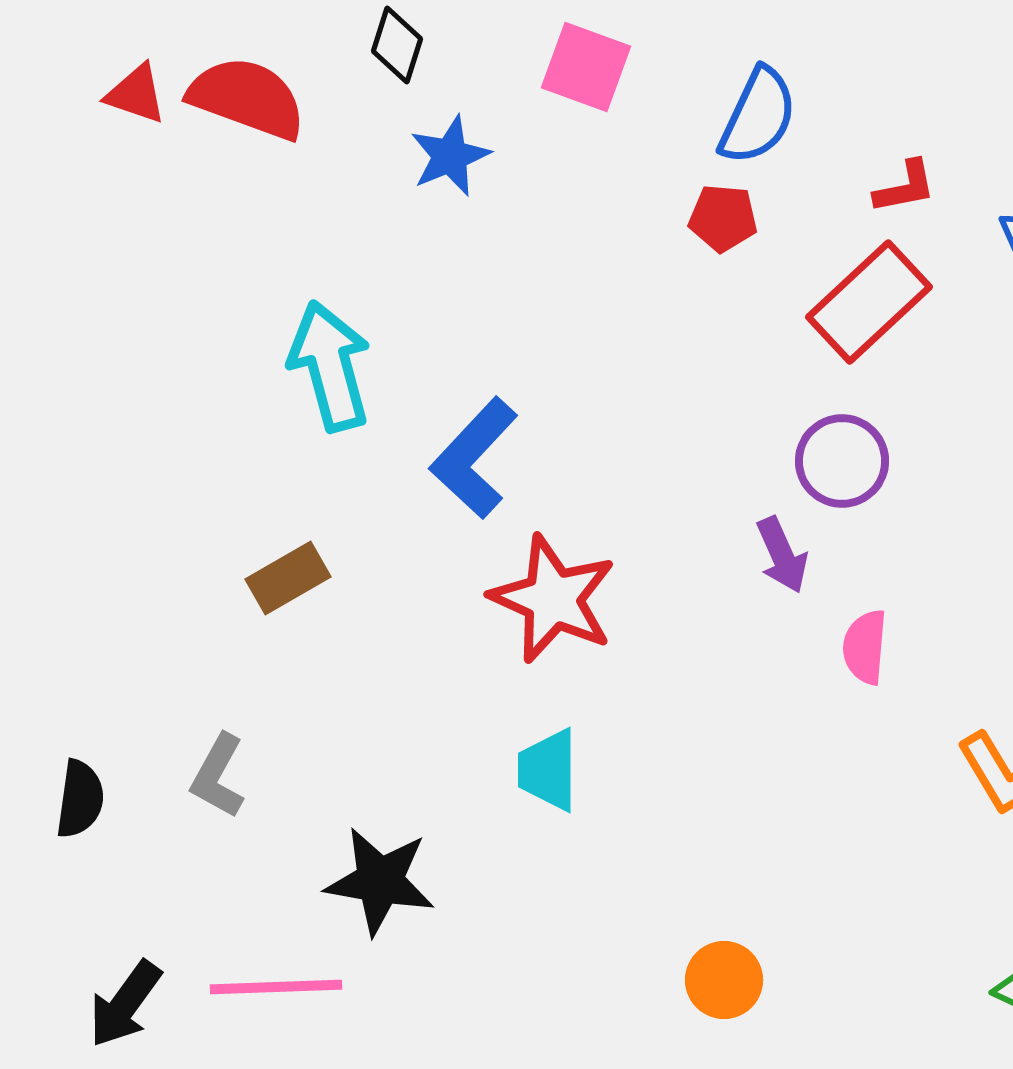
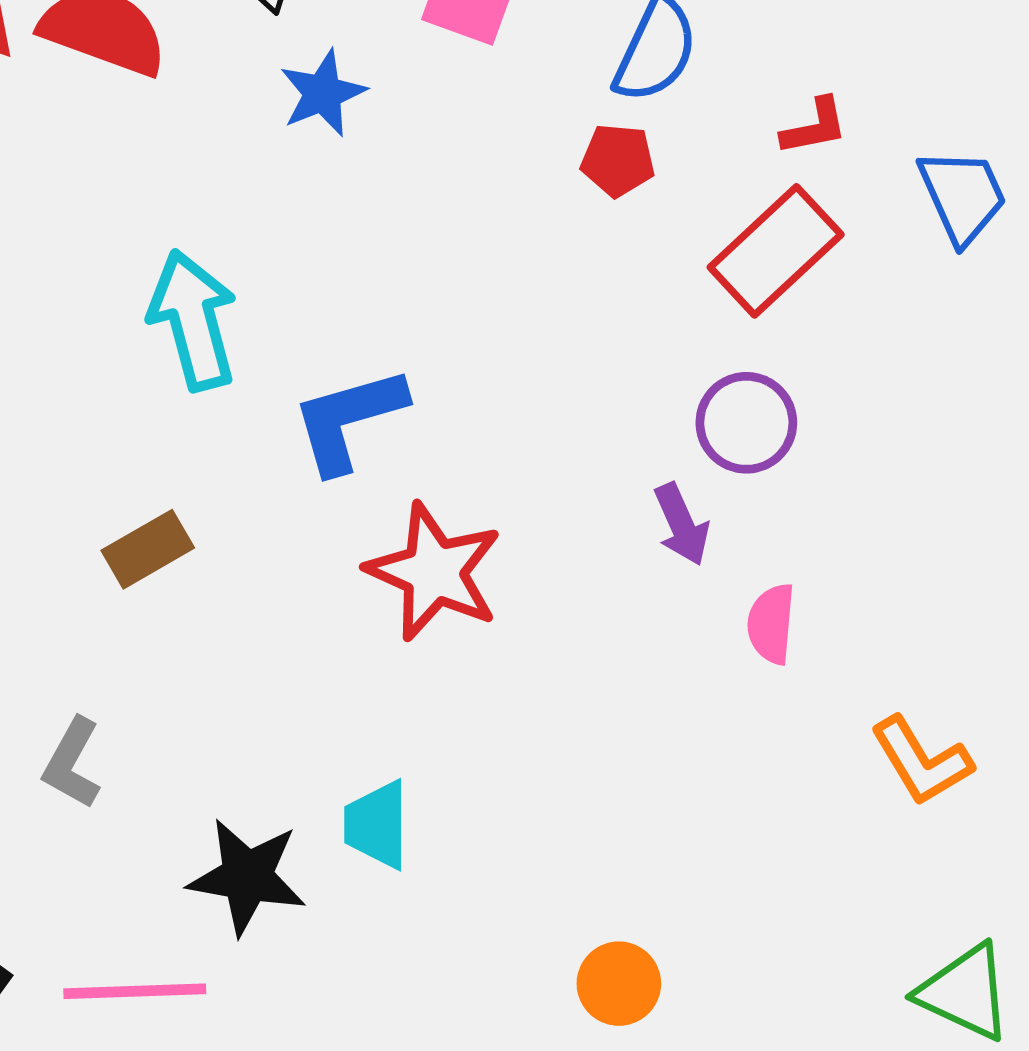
blue L-shape: (474, 458) -> (349, 420), turned 31
cyan trapezoid: (548, 770) -> (377, 825), moved

